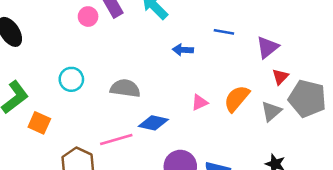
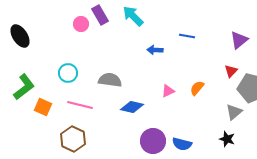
purple triangle: (267, 47) -> (239, 40), moved
orange semicircle: (237, 99) -> (197, 88), size x0.7
gray triangle: (271, 111) -> (234, 112), moved
pink line: (116, 140) -> (80, 105), moved, turned 30

